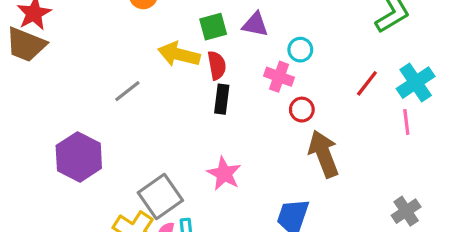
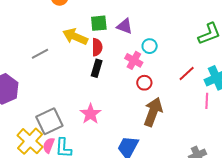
brown arrow: (324, 154) -> (153, 112), turned 32

